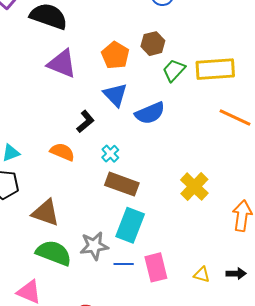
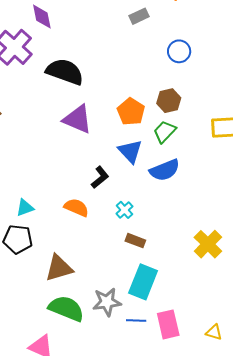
green trapezoid: (174, 70) -> (165, 132), moved
brown rectangle: (122, 184) -> (135, 241), size x0.6
brown triangle: (46, 213) -> (59, 268), turned -36

